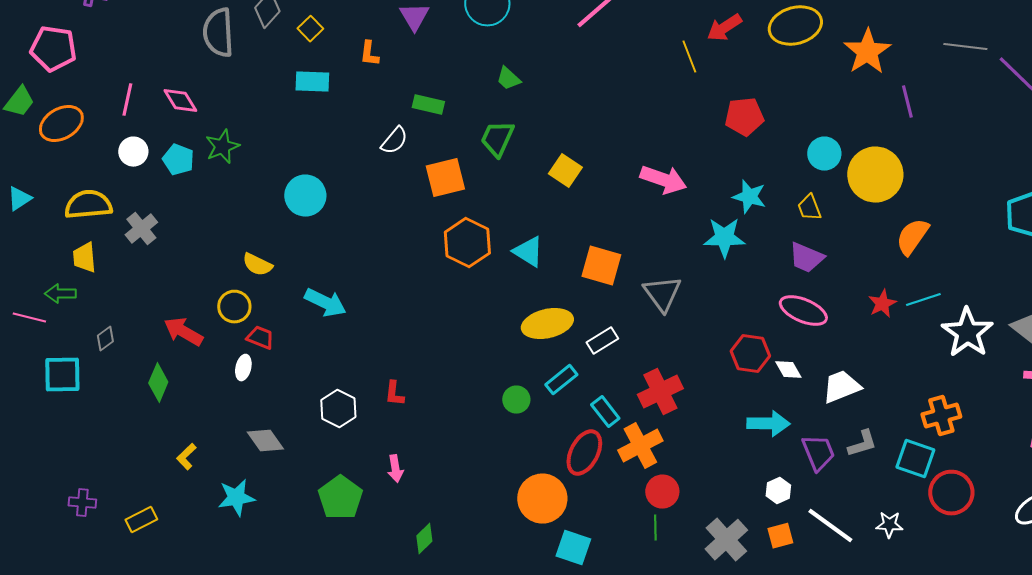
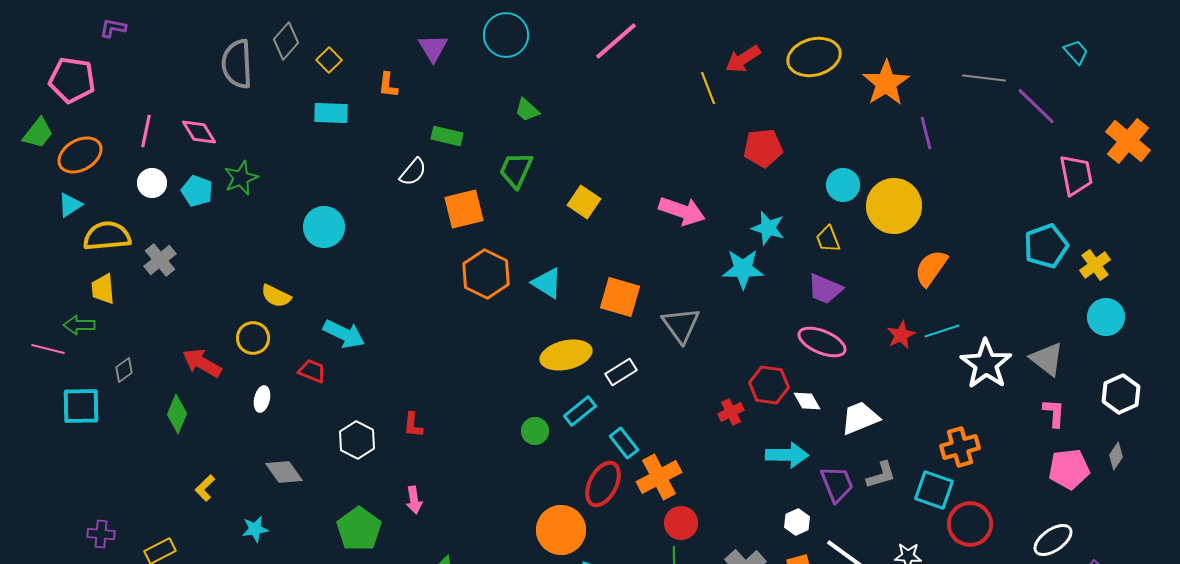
cyan triangle: (19, 199) -> (70, 205), moved
red trapezoid: (260, 338) -> (312, 371), moved
red cross: (660, 392) -> (731, 412), moved, size x0.6
cyan star: (236, 498) -> (255, 529), size x0.7

